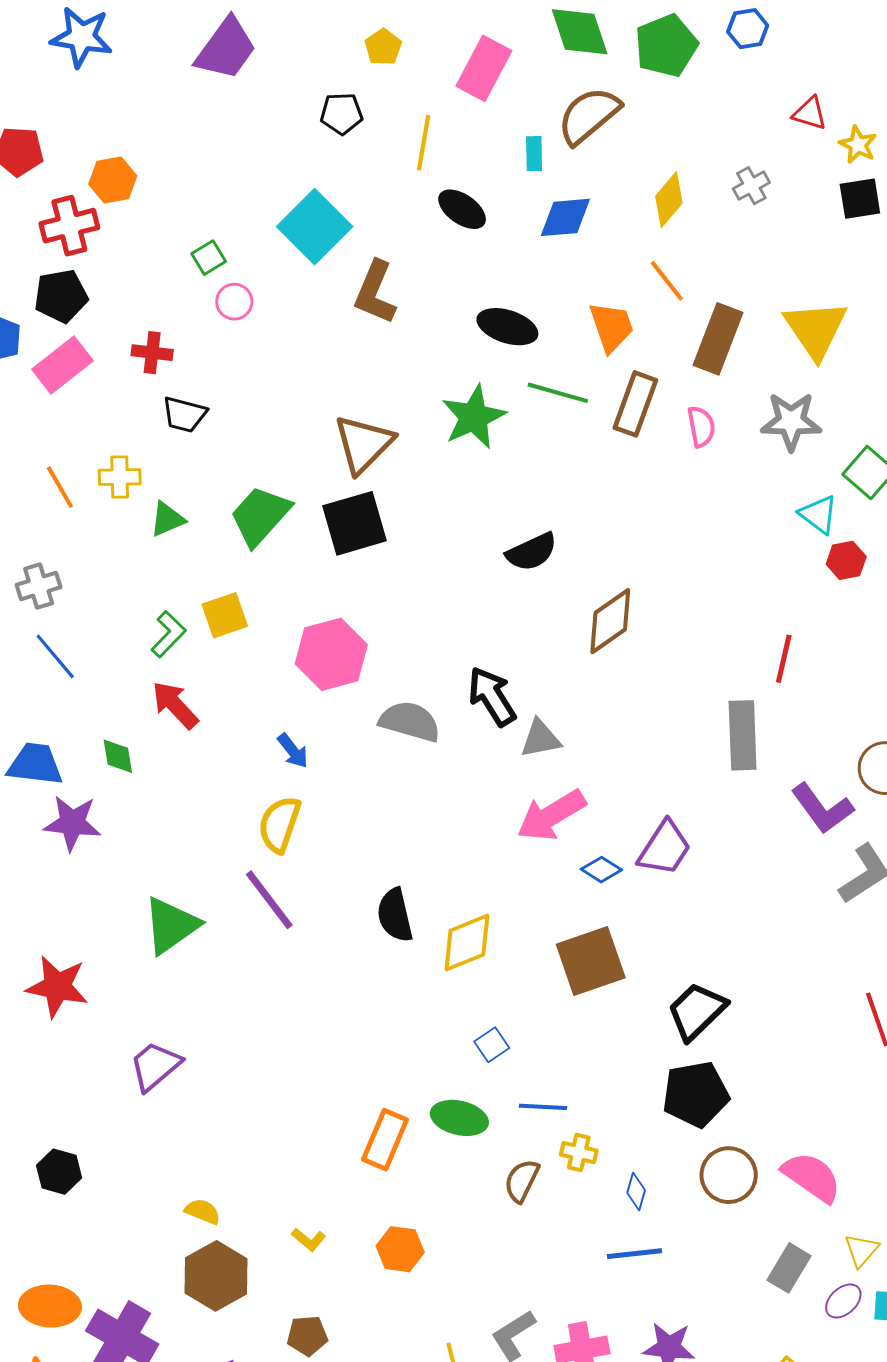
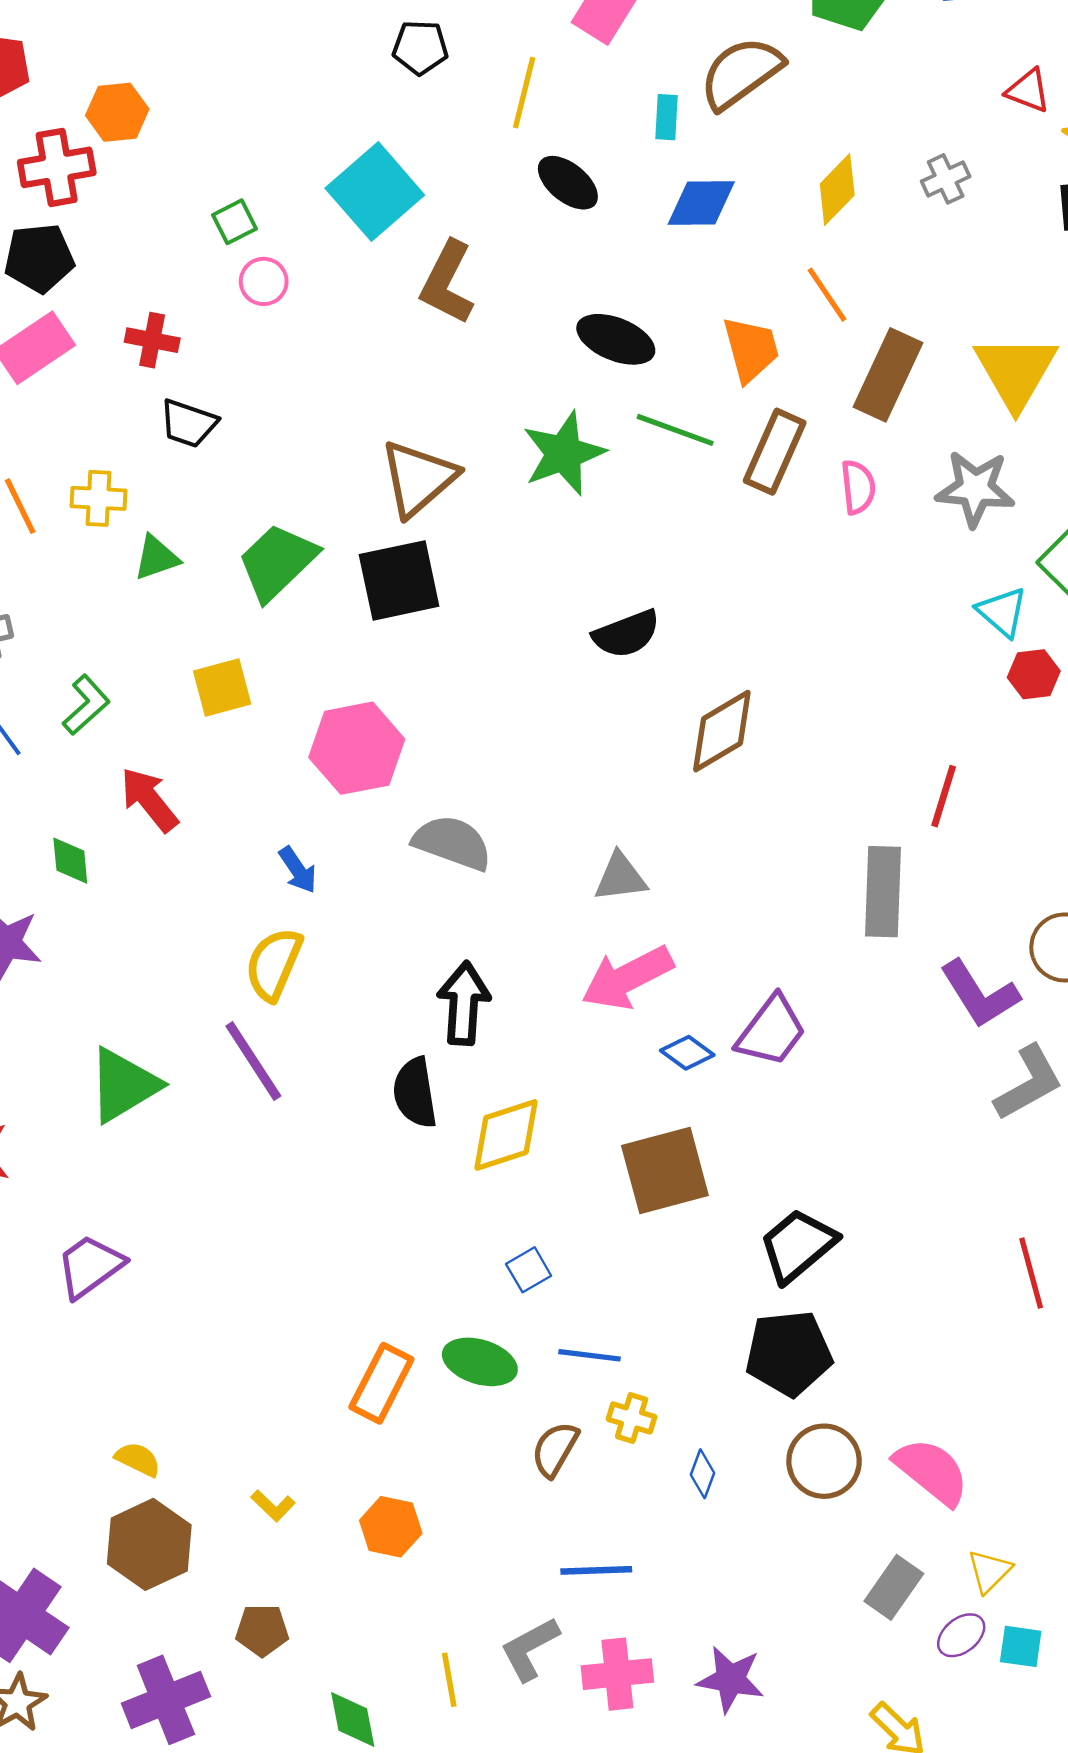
green L-shape: (168, 634) -> (86, 705), moved
black arrow: (492, 696) -> (464, 1003), moved, turned 32
blue line: (634, 1254) -> (596, 1570), moved

